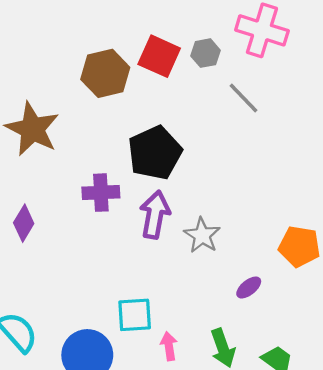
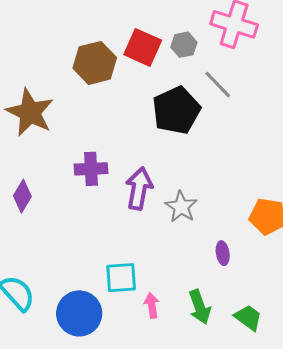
black pentagon: (155, 153) -> (176, 110), moved
purple ellipse: (249, 287) -> (223, 253), turned -60

